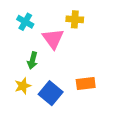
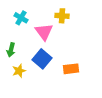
green arrow: (32, 60) -> (11, 50), moved
blue square: (51, 93) -> (42, 59), moved

